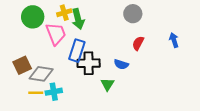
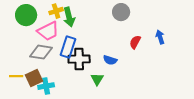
pink trapezoid: (56, 34) -> (48, 31), turned 85
red semicircle: (138, 43) -> (135, 42), moved
brown square: (22, 65) -> (34, 78), moved
gray diamond: (41, 74) -> (41, 52), moved
yellow line: (36, 93) -> (16, 76), moved

